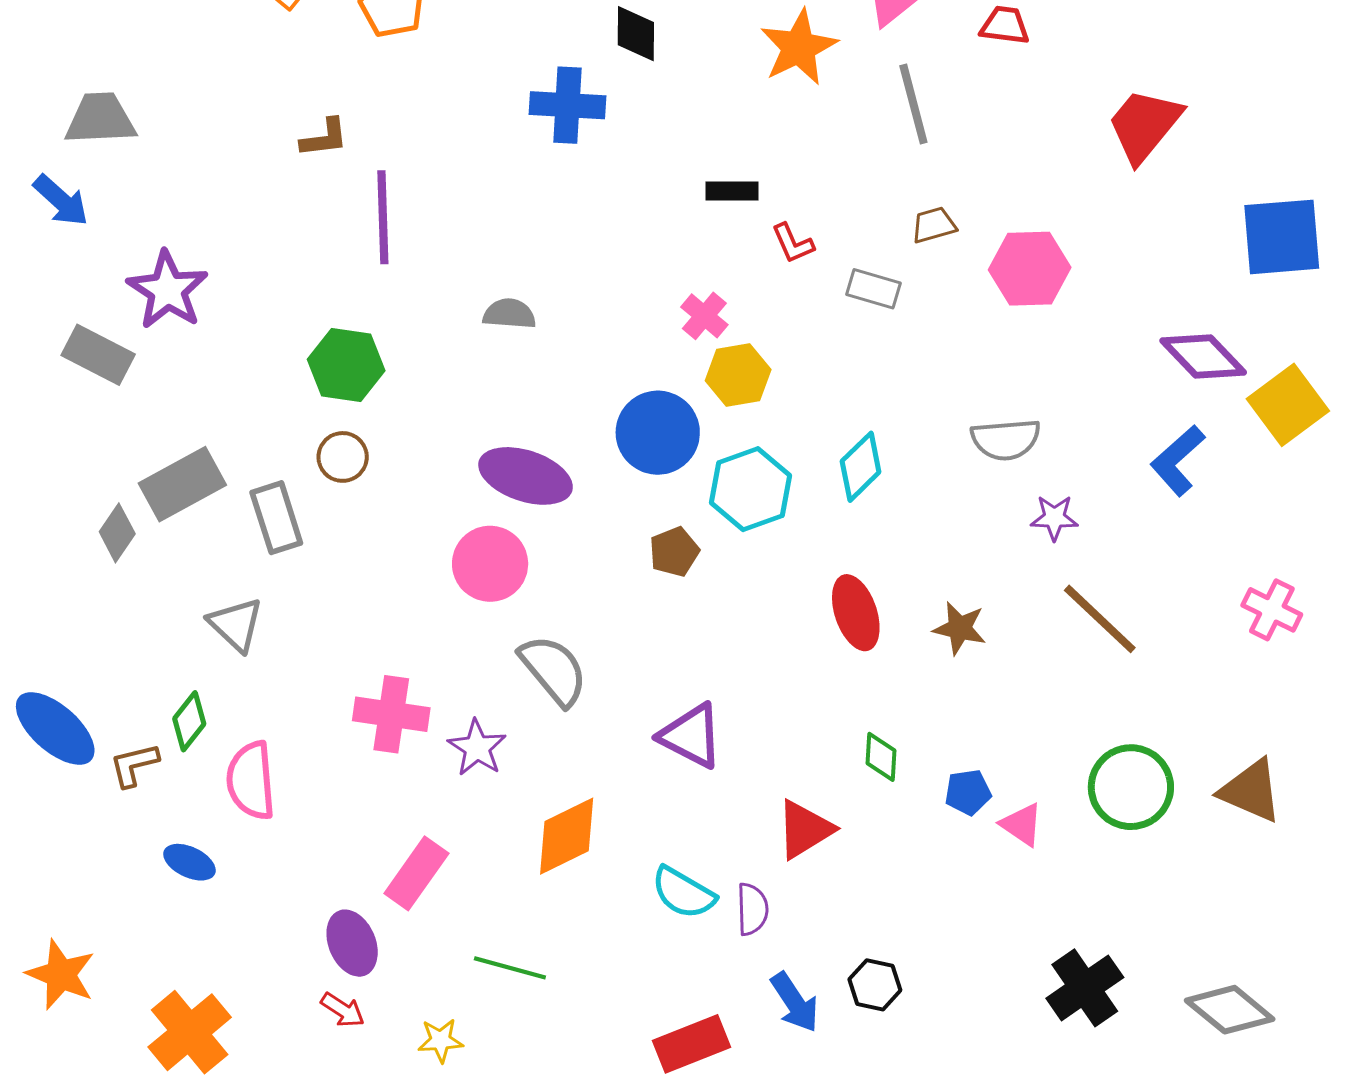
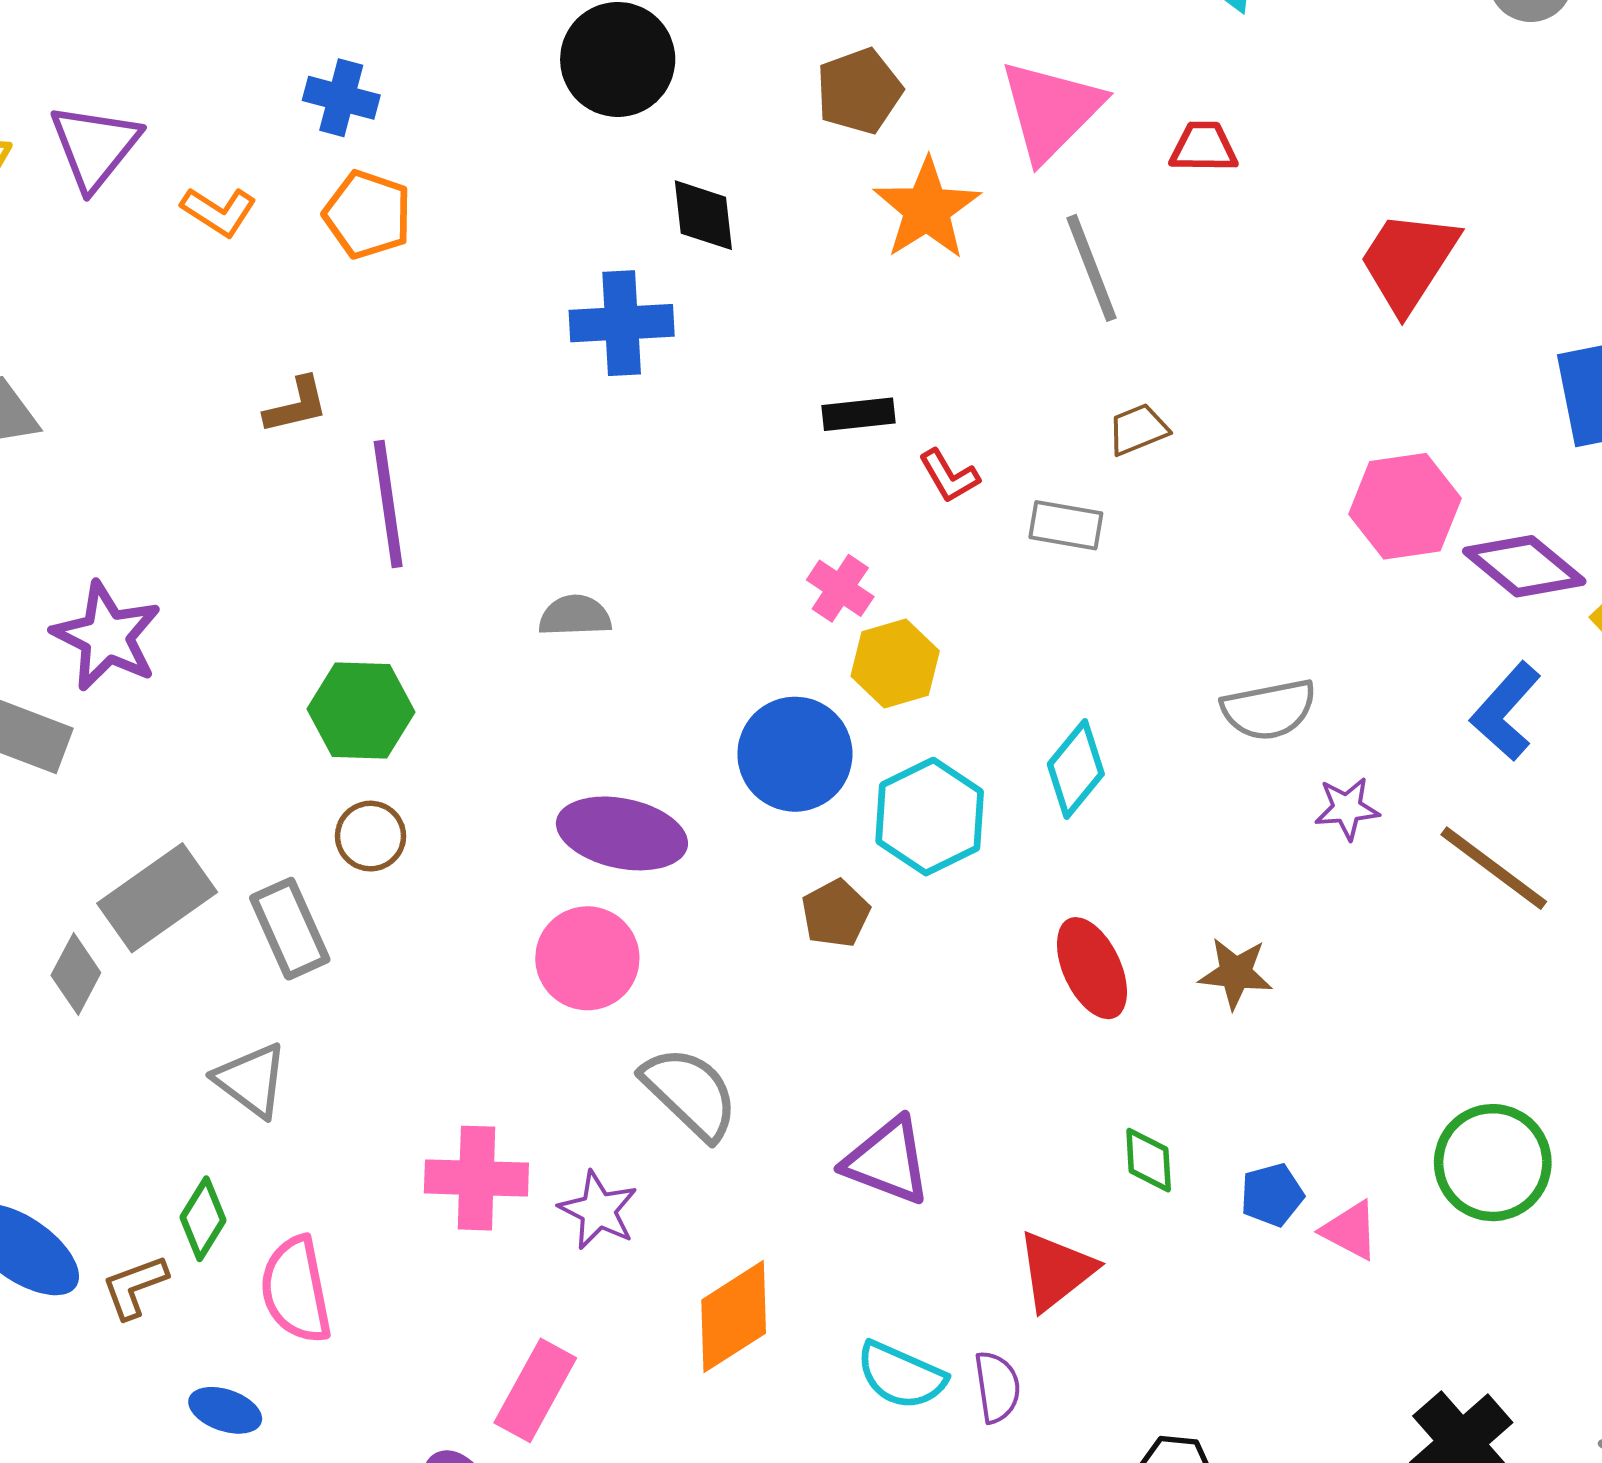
pink hexagon: (1030, 269) -> (1405, 506), moved
brown line: (1100, 619) -> (1494, 868), moved

